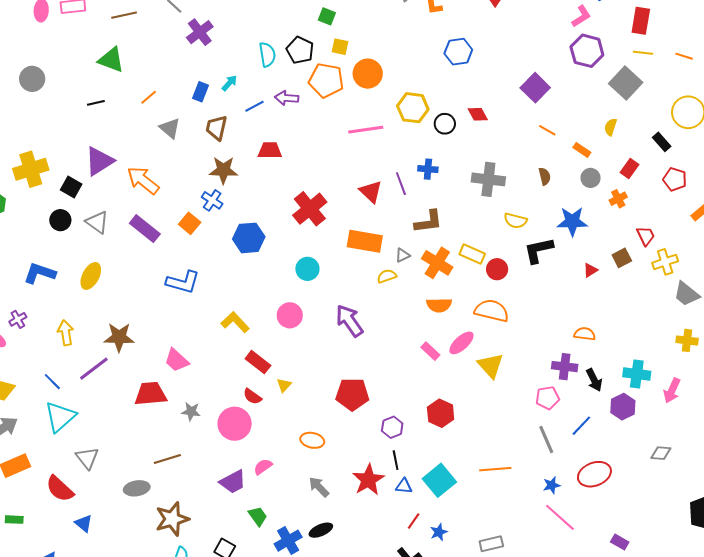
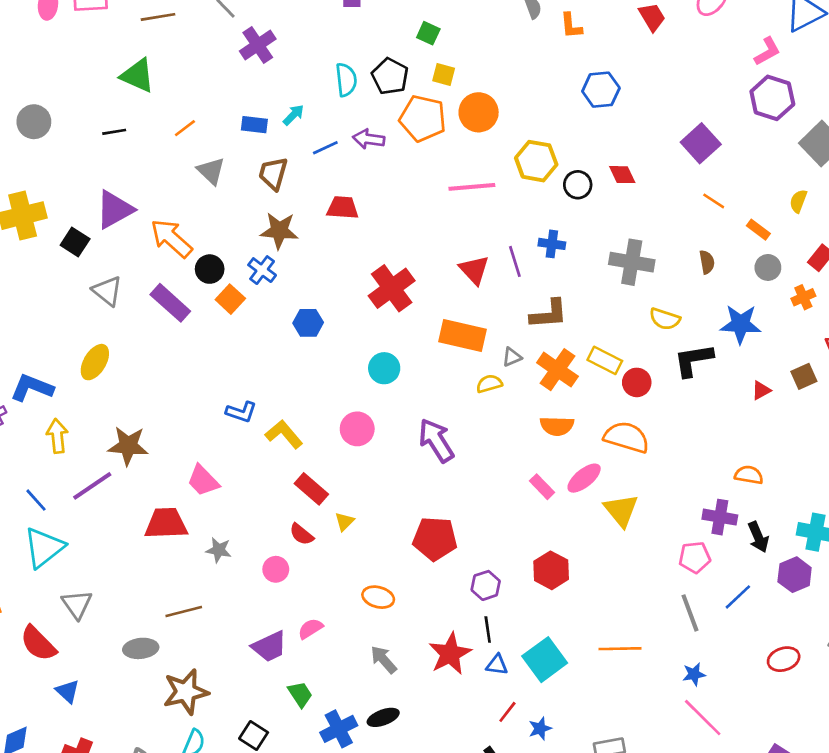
gray circle: (32, 79) -> (34, 122), moved
blue rectangle: (200, 92) -> (254, 125), turned 72
black circle: (60, 220) -> (210, 269), moved
blue hexagon: (249, 238) -> (308, 323), size x0.7
blue L-shape: (40, 273) -> (32, 388), moved
blue L-shape: (183, 282) -> (241, 412), moved, size x0.7
pink circle: (235, 424) -> (276, 569), size x0.6
red ellipse: (594, 474) -> (784, 659), moved, size x0.7

